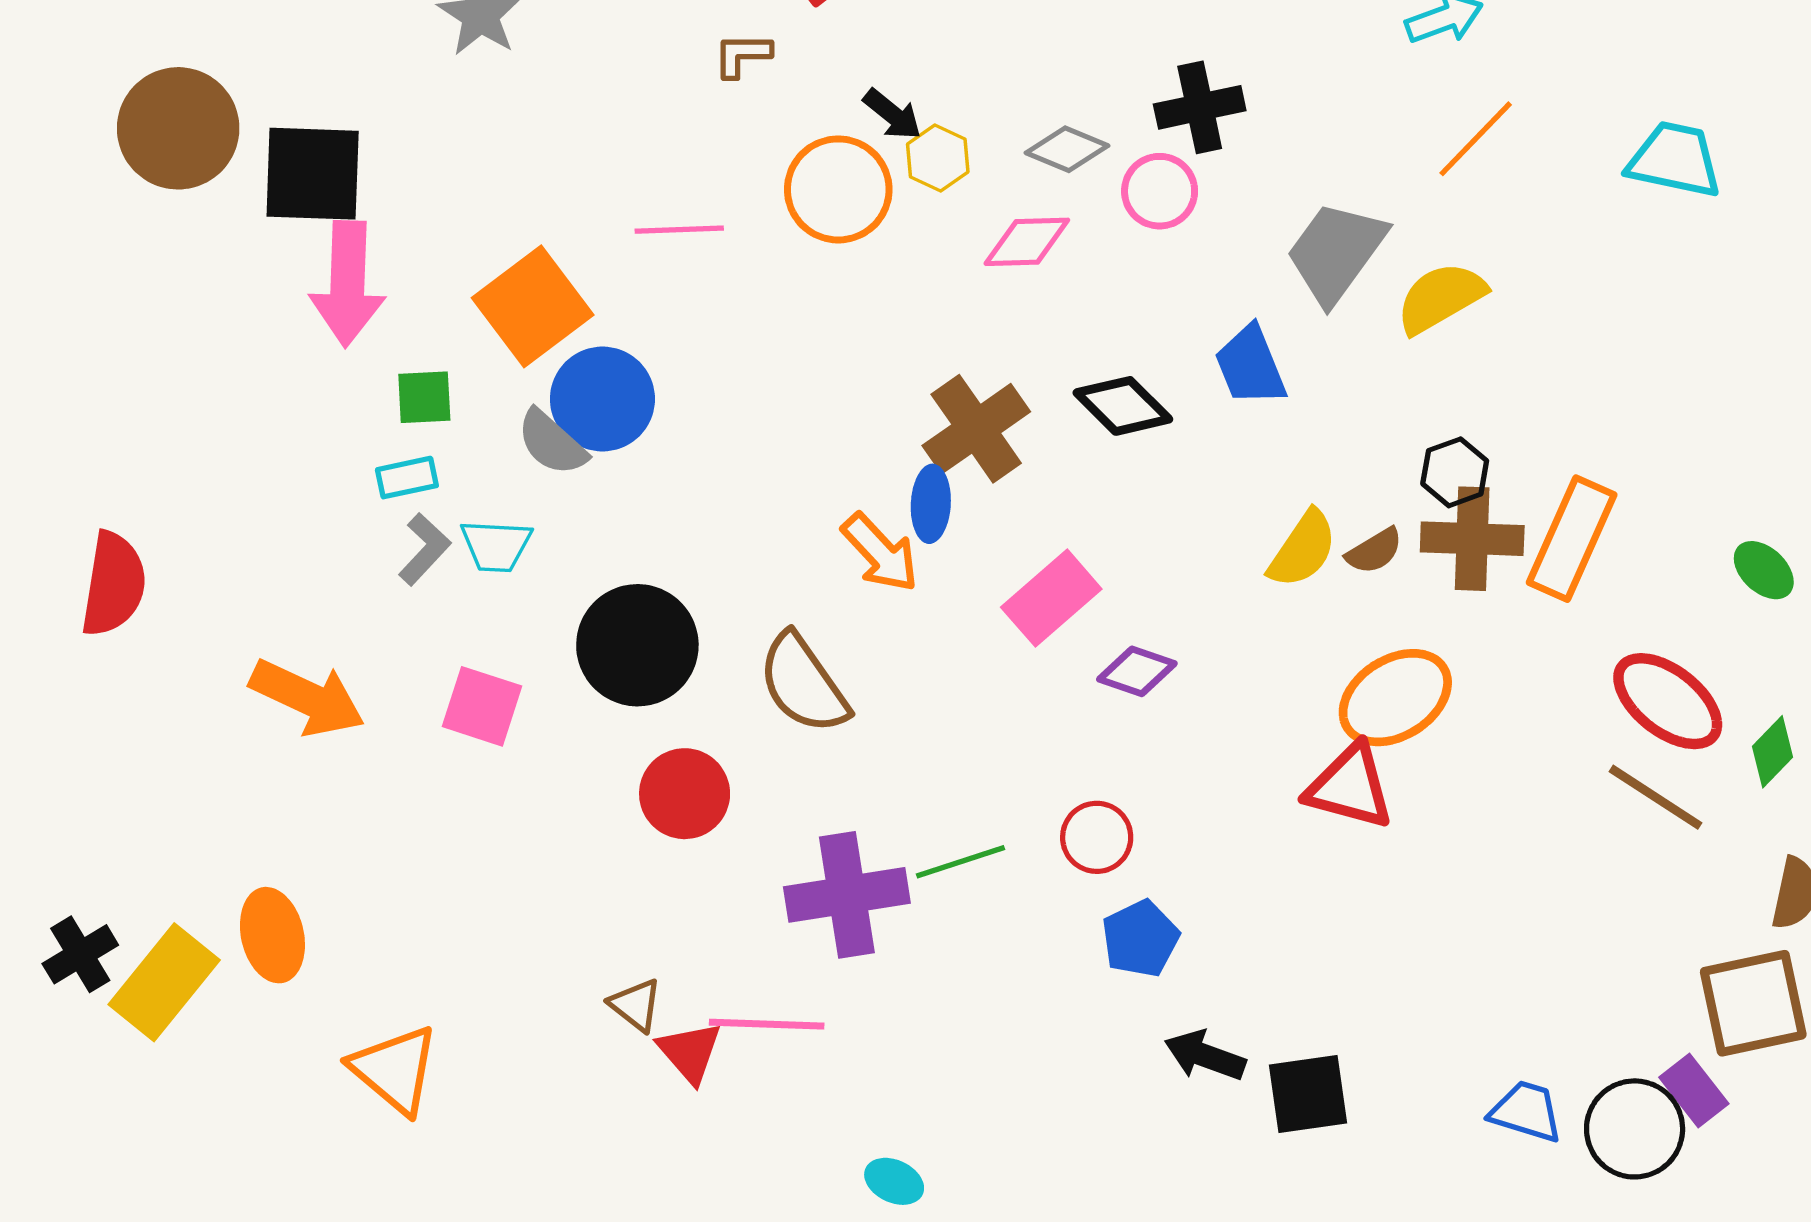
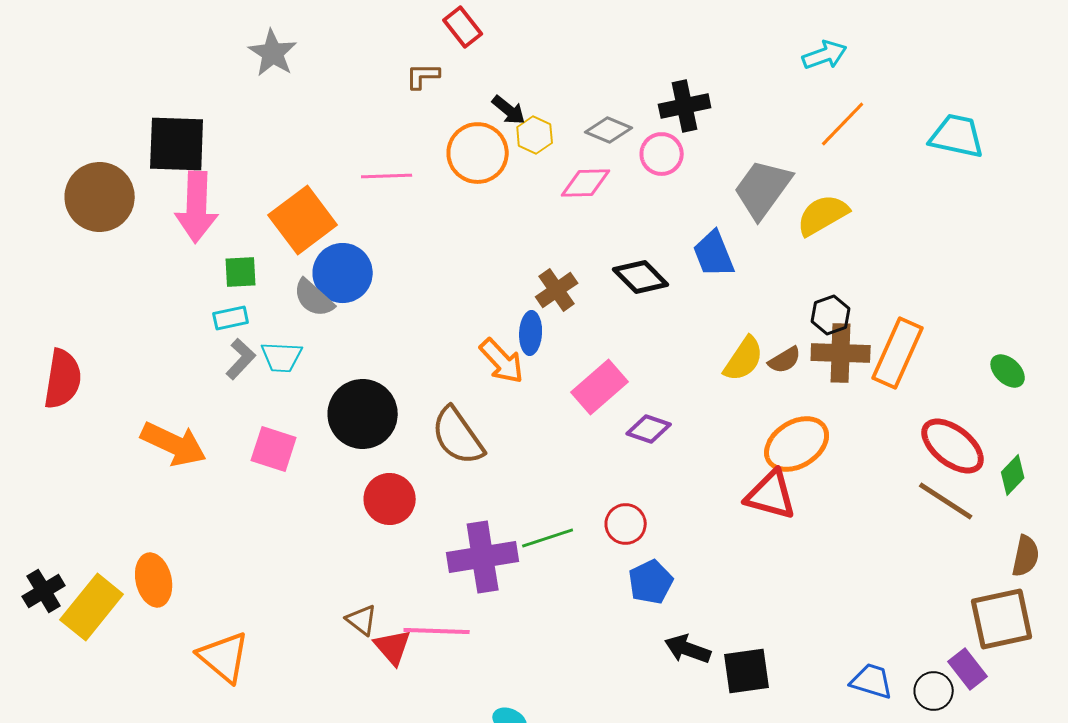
brown circle: (178, 128) -> (100, 197), moved
brown cross: (976, 429) -> (557, 290), size x0.7
black circle: (1635, 1129) -> (934, 691), size x0.7

